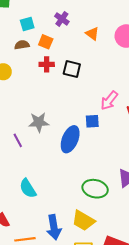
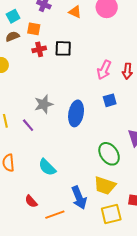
blue square: (92, 121) -> (110, 100), moved
green ellipse: (95, 189) -> (109, 154), turned 55

